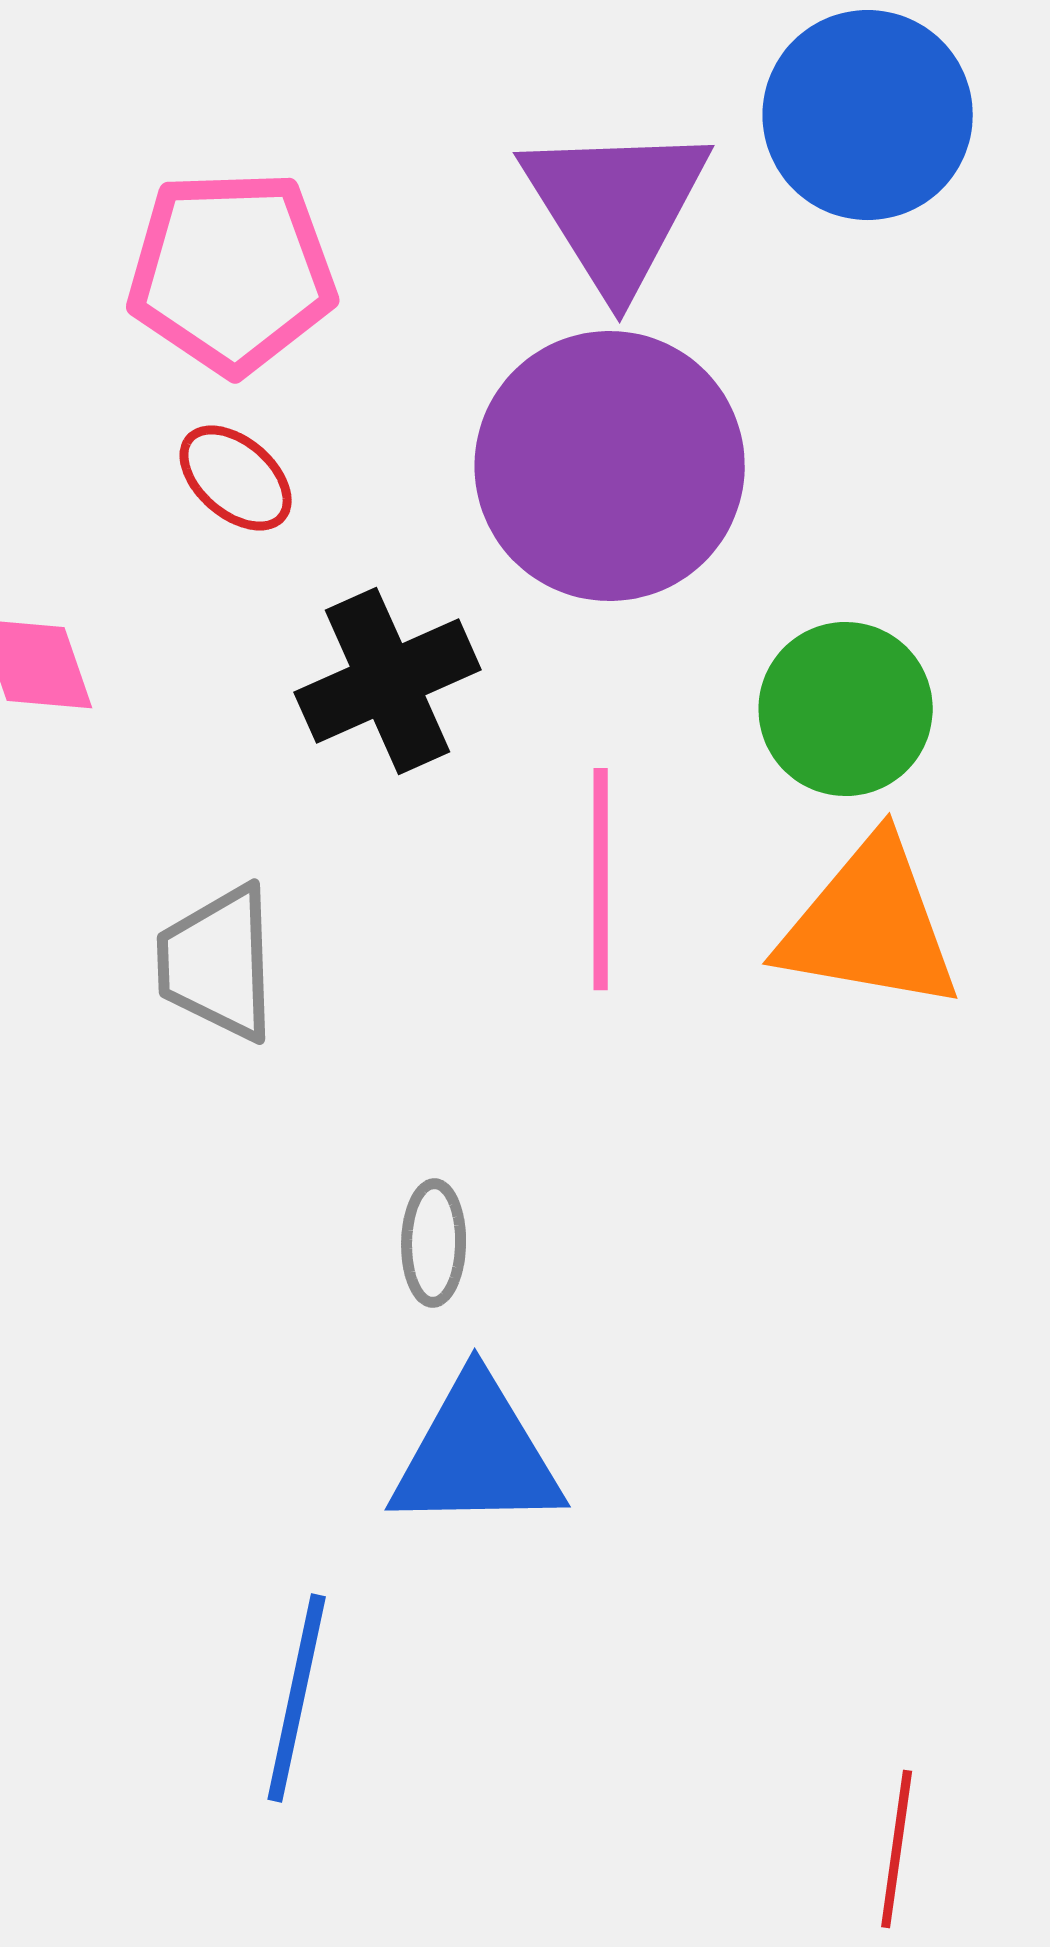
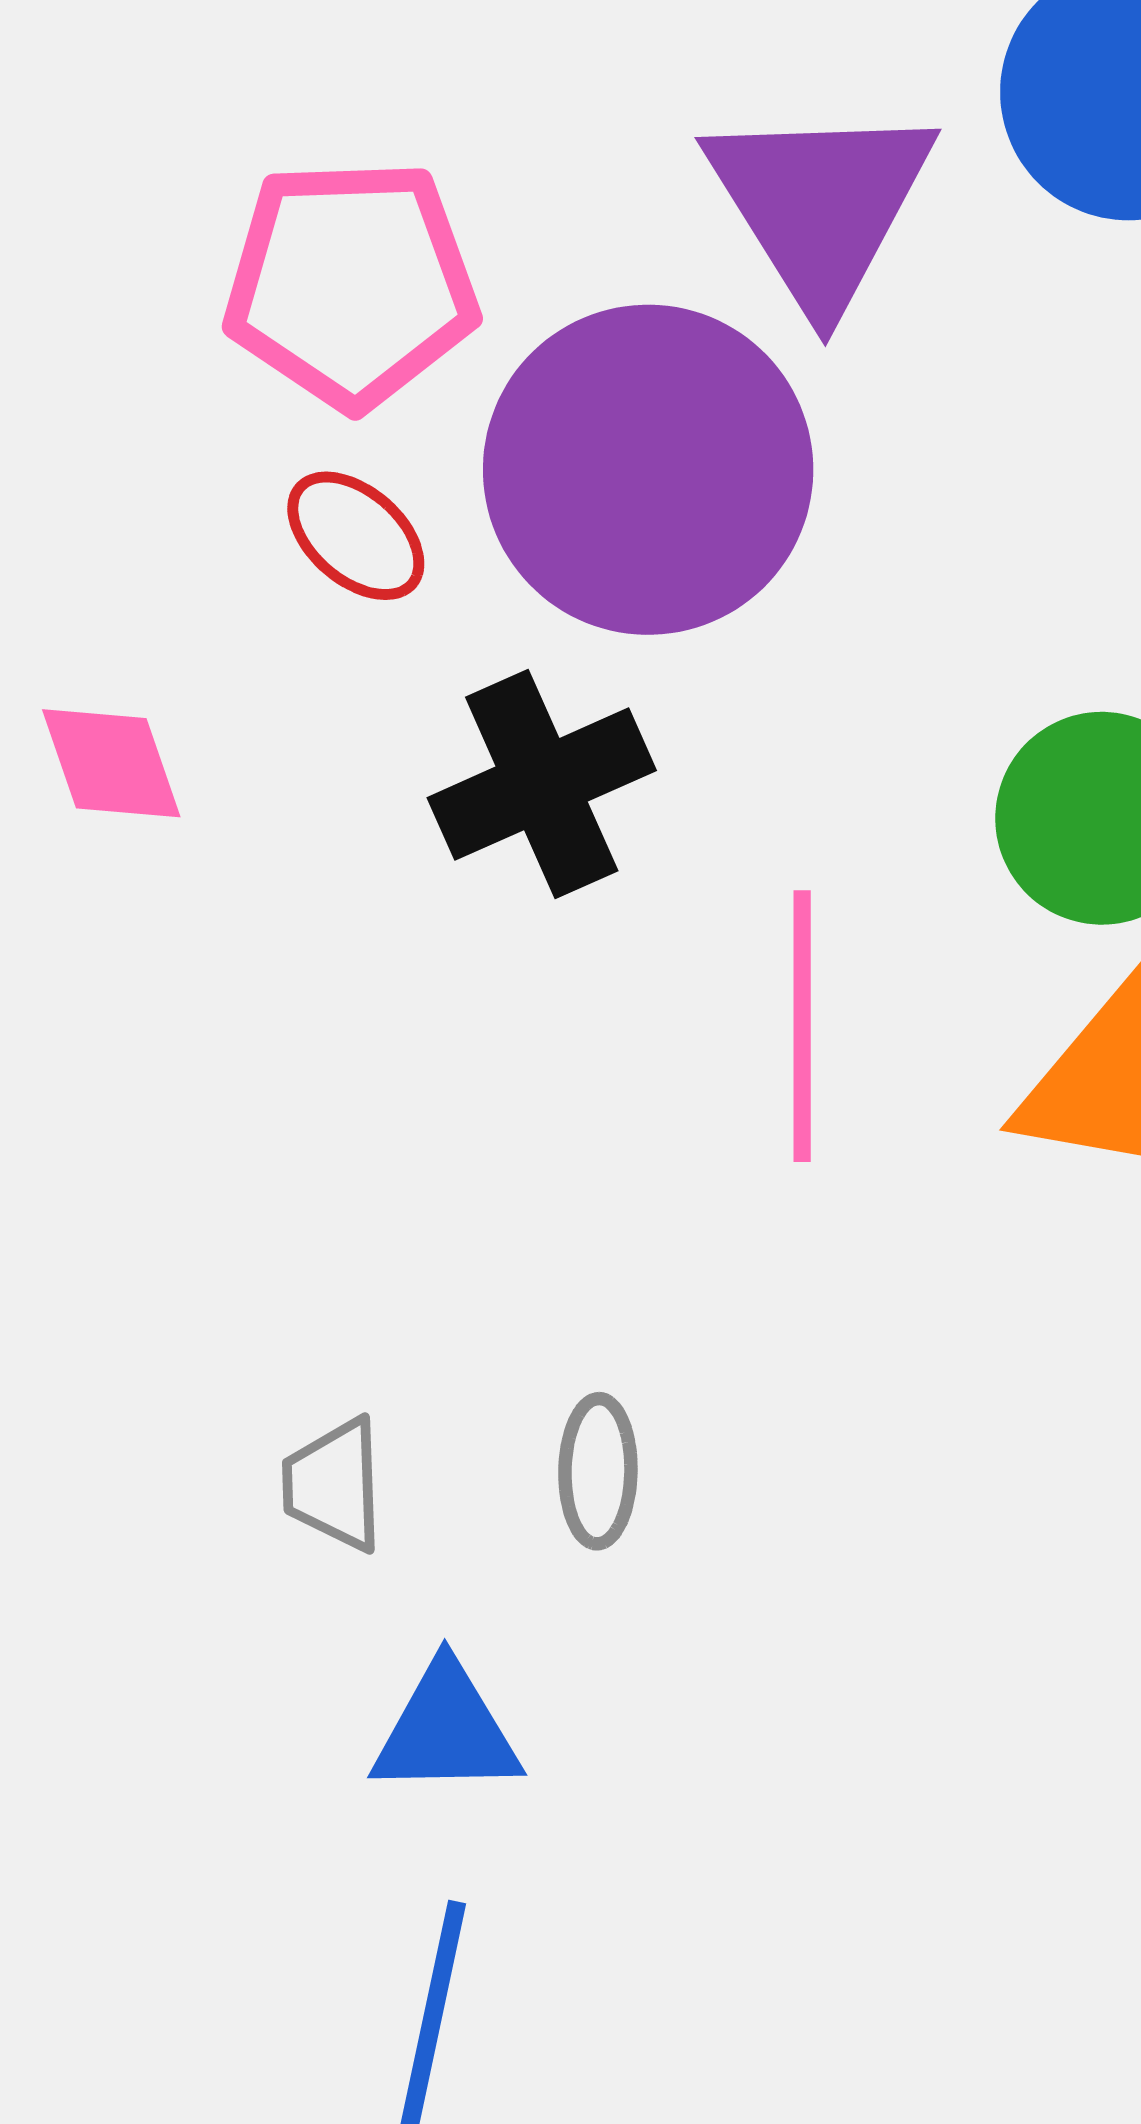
purple circle: (610, 466) -> (648, 470), moved
gray trapezoid: (218, 963) -> (334, 1485), moved, size x0.7
blue triangle: (477, 1455) -> (446, 1730), moved, size x0.7

